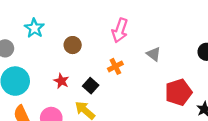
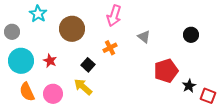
brown circle: (73, 45) -> (72, 29), size x1.6
red star: (61, 81) -> (50, 61), moved

